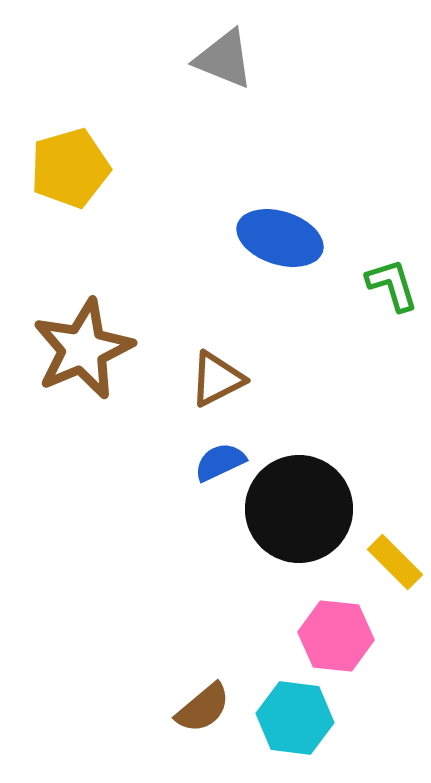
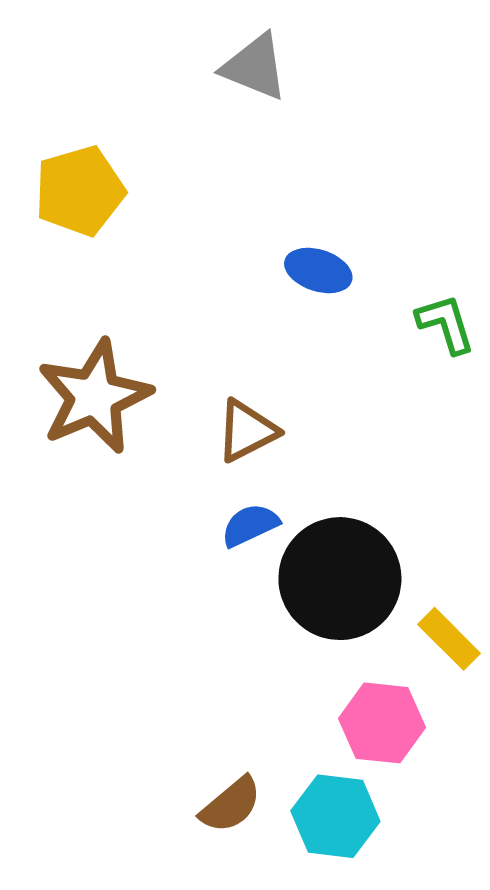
blue ellipse: (280, 238) -> (318, 270), size x0.7

